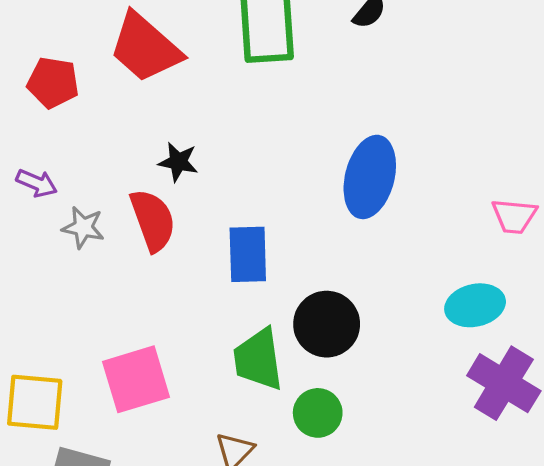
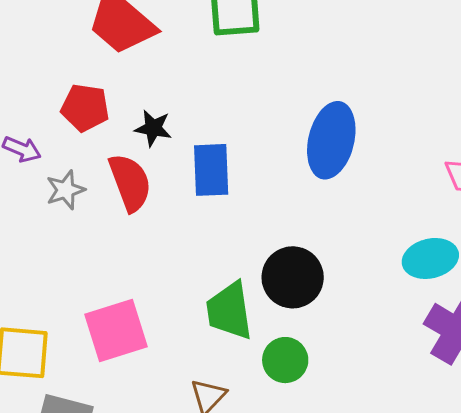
red pentagon: (53, 83) -> (85, 108), moved
gray star: (83, 227) -> (65, 190), turned -30
blue rectangle: (248, 254) -> (211, 170), moved

